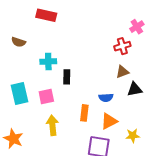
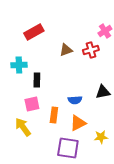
red rectangle: (46, 15) -> (34, 32), moved, turned -42
brown triangle: (122, 72) -> (66, 50), moved
pink square: (46, 97) -> (32, 104), moved
yellow arrow: (52, 125) -> (23, 127), turned -30

